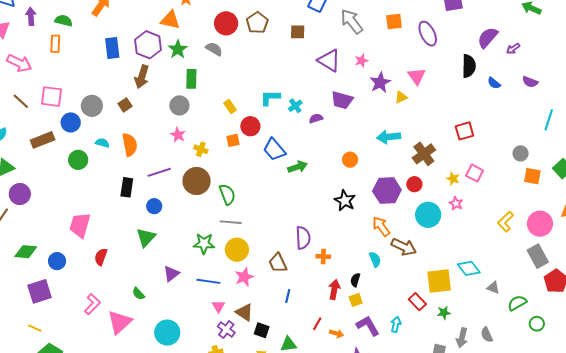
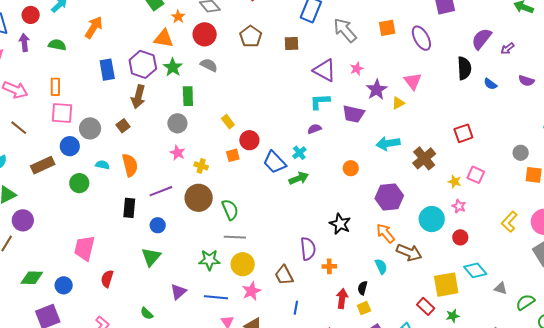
red circle: (226, 23) -> (205, 34), moved
orange rectangle: (55, 44) -> (55, 87), moved
pink square: (51, 97) -> (62, 113), moved
cyan L-shape: (270, 98) -> (320, 102), moved
purple trapezoid: (342, 100) -> (353, 114), moved
cyan cross: (295, 106) -> (299, 153), moved
red circle: (414, 184) -> (460, 237), moved
black star: (345, 201) -> (340, 224), moved

